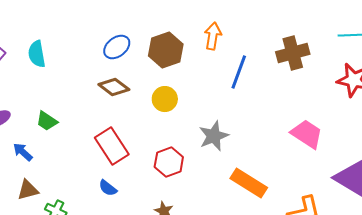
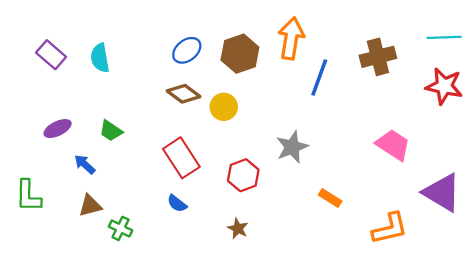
orange arrow: (213, 36) -> (291, 38), size x1.4
yellow circle: (165, 99) -> (224, 107), moved
orange rectangle: (249, 183) -> (330, 198), size x0.6

